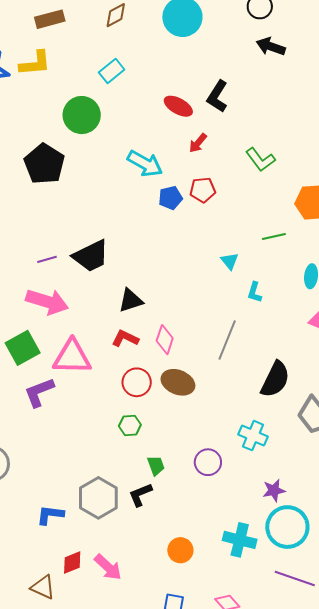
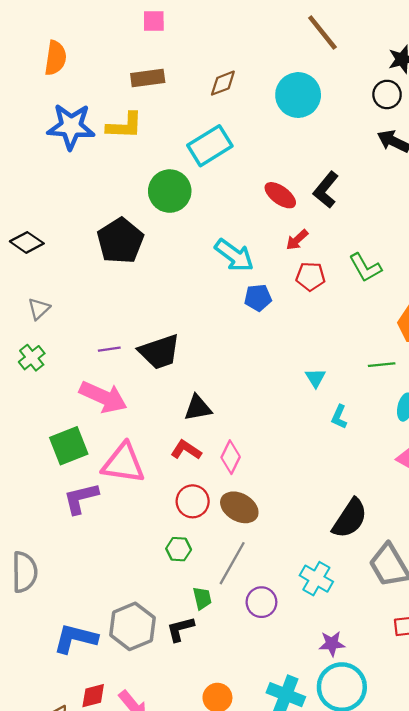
cyan rectangle: (112, 71) -> (210, 146), size x1.5
red pentagon: (203, 190) -> (310, 276), moved
green line: (274, 236) -> (382, 365), moved
gray line: (227, 340) -> (232, 563), moved
blue L-shape: (50, 515) -> (75, 638), size x1.4

